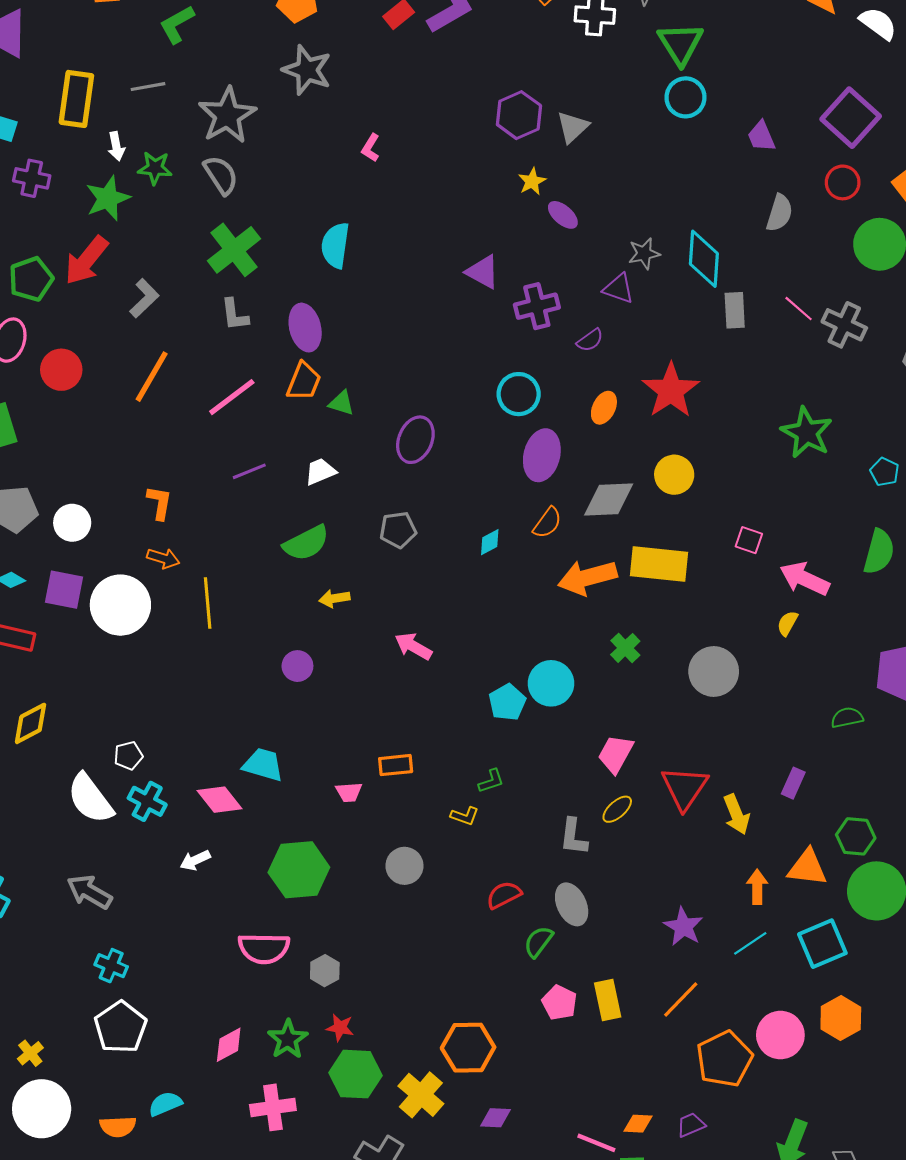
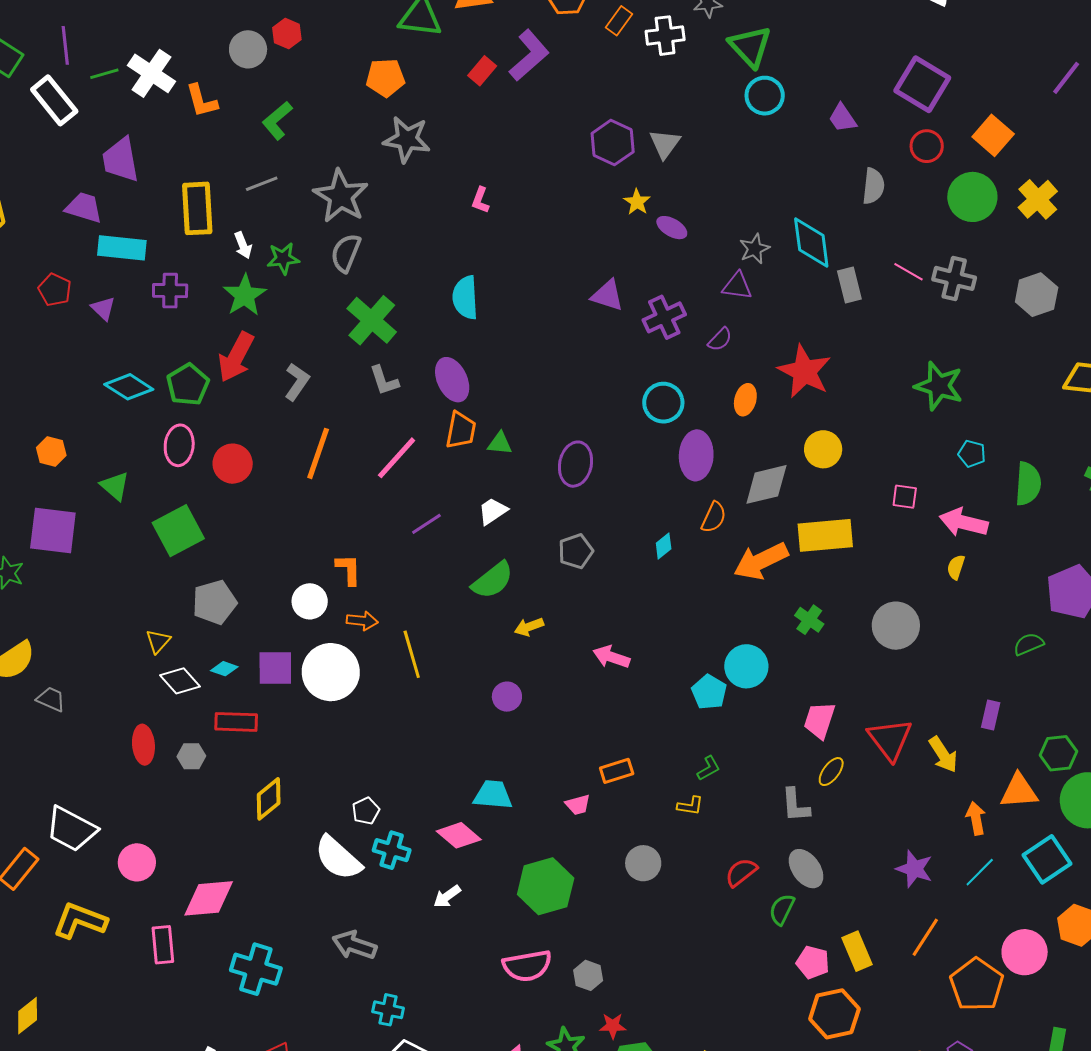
gray semicircle: (221, 175) -> (346, 253), turned -114
cyan pentagon: (885, 472) -> (972, 454), moved
white circle: (72, 523) -> (310, 601), moved
orange hexagon: (468, 1048) -> (834, 1014), moved

